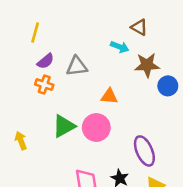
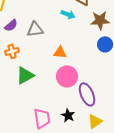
brown star: (147, 65) -> (100, 20), moved
orange cross: (44, 85) -> (12, 51), moved, turned -32
pink circle: (96, 128) -> (67, 76), moved

